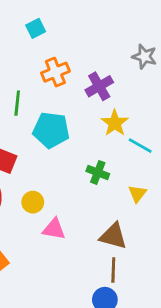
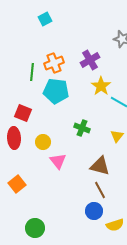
orange cross: (55, 72) -> (54, 63), moved
green cross: (98, 172) -> (82, 128), moved
pink triangle: (54, 229) -> (58, 161), turned 42
brown line: (113, 270) -> (100, 190), turned -30

